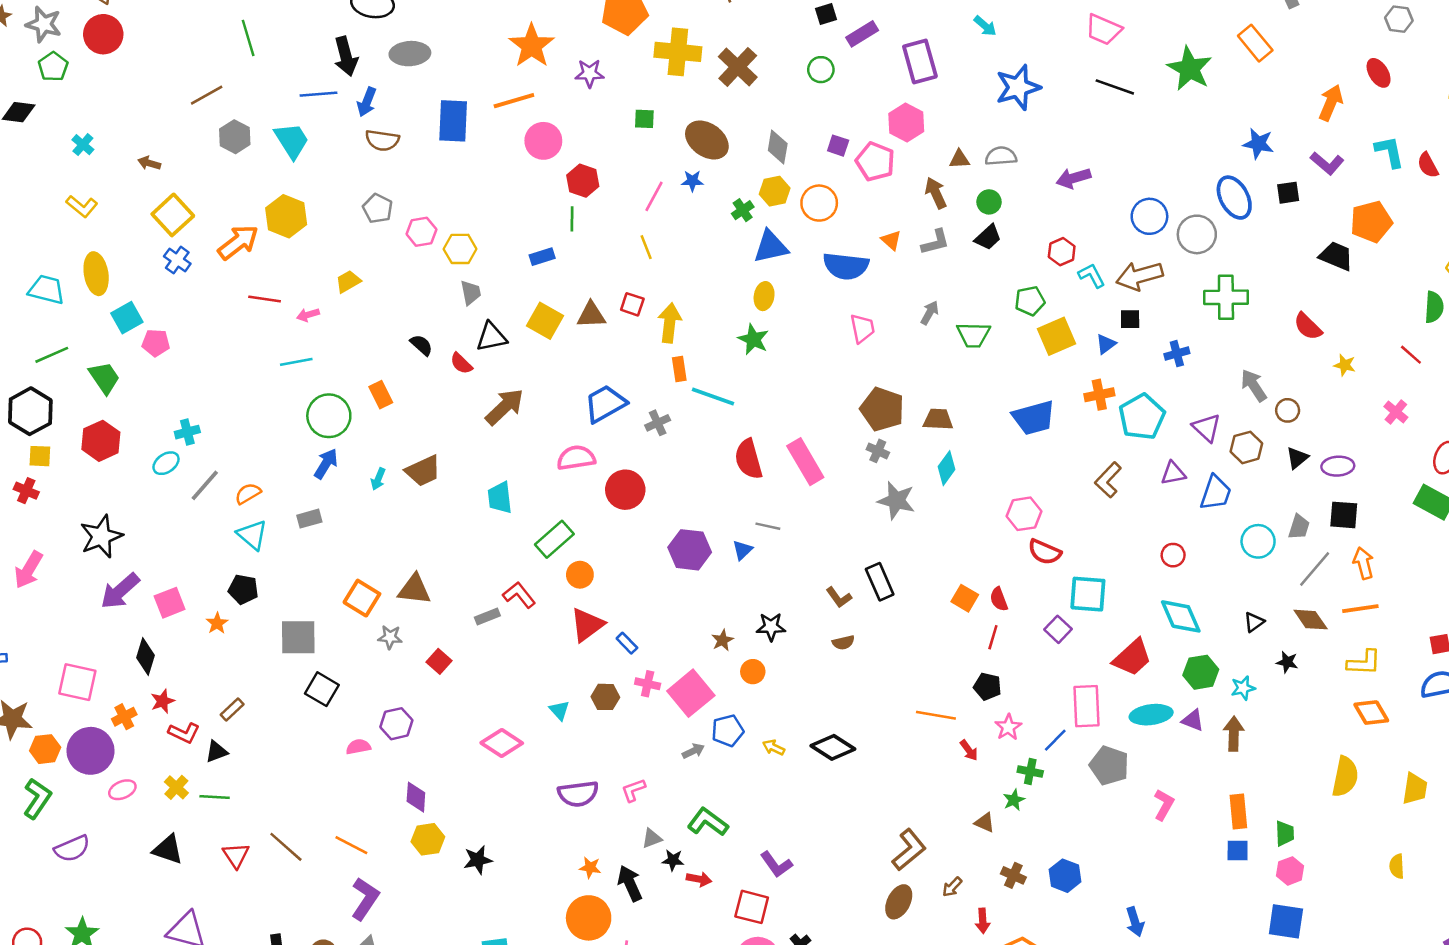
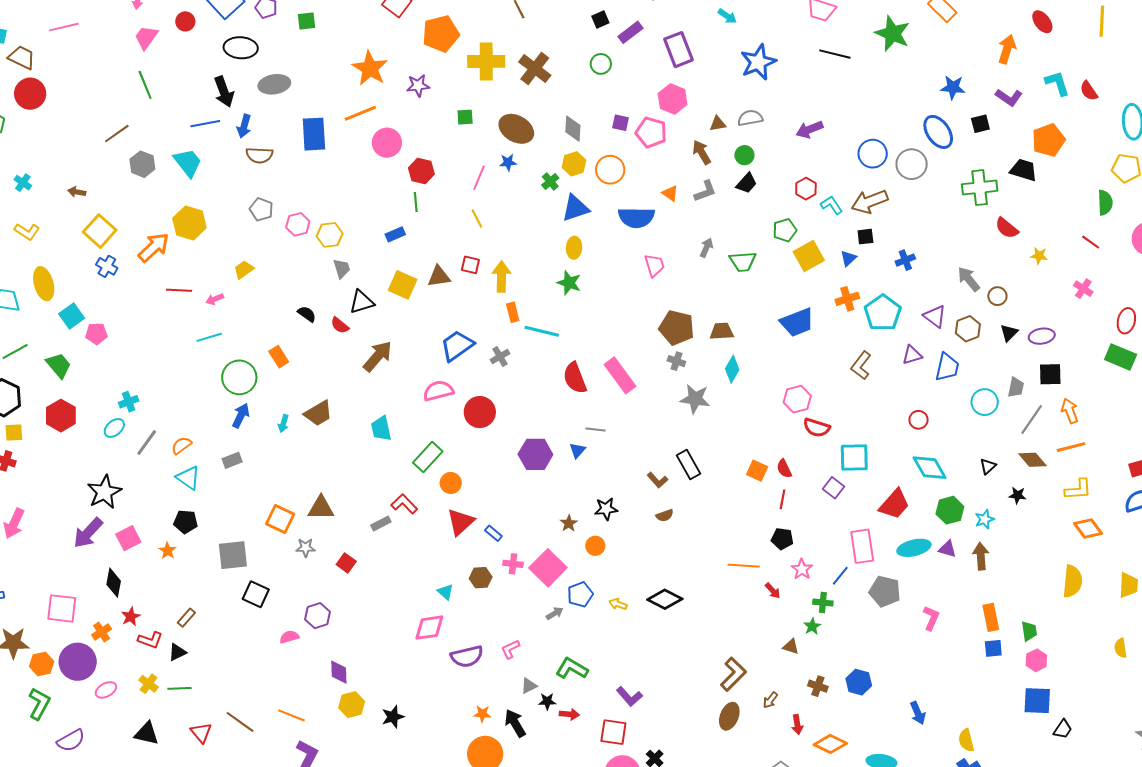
green cross: (1226, 297) -> (980, 188), moved
black star: (101, 536) -> (104, 492), moved
pink diamond: (502, 743) -> (429, 628), moved, turned -36

